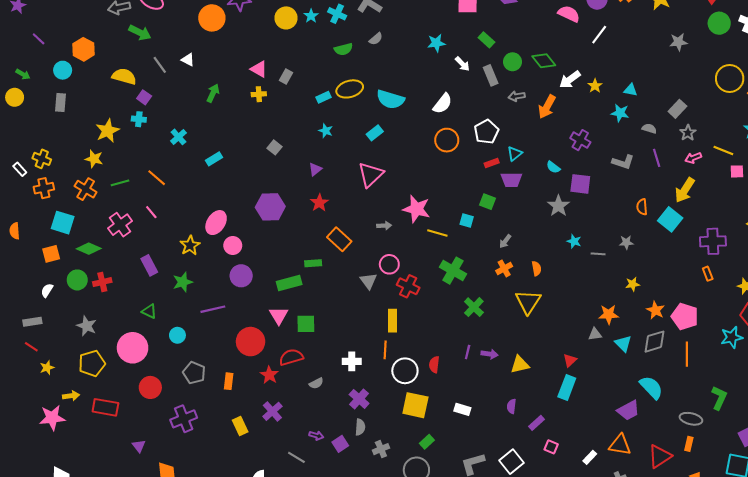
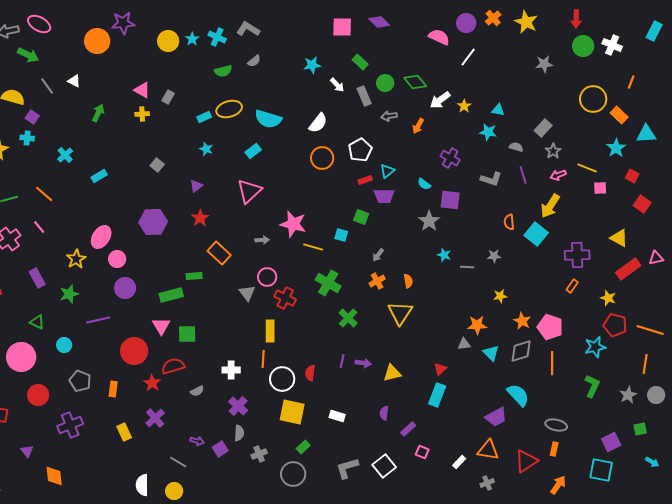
orange arrow: (547, 107) -> (418, 126), size x0.7
orange rectangle: (708, 274) -> (572, 286), turned 56
green L-shape: (719, 398) -> (592, 386), moved

